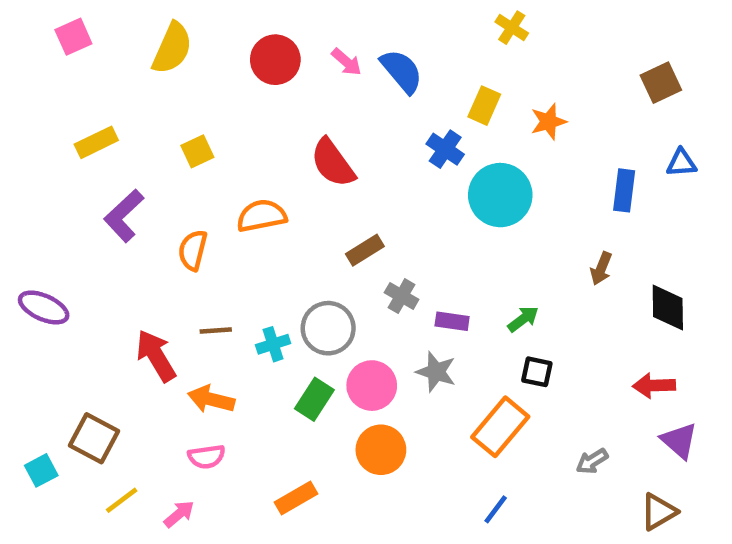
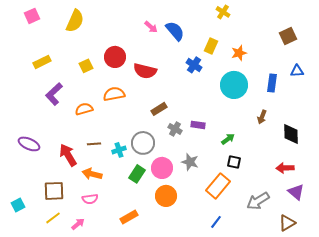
red circle: (275, 60) -> (115, 57), moved
red semicircle: (333, 163) -> (145, 71), turned -40
cyan circle: (500, 195) -> (234, 85), moved
orange semicircle: (193, 250) -> (84, 109), turned 60
purple ellipse: (44, 308) -> (29, 144), moved
purple rectangle: (452, 321) -> (198, 125), moved
brown square: (94, 438) -> (54, 191), moved, turned -30
gray arrow: (592, 461) -> (258, 201), size x1.6

